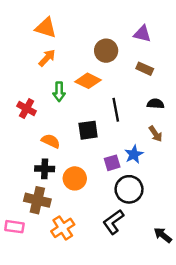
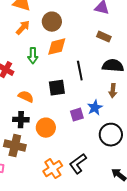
brown circle: (106, 51) -> (52, 22), moved
orange diamond: (88, 81) -> (57, 47), turned -40
black semicircle: (156, 104) -> (113, 66), size x1.5
brown arrow: (156, 134) -> (113, 91), turned 40
black circle: (129, 189) -> (111, 135), moved
orange cross: (63, 228) -> (53, 169), moved

